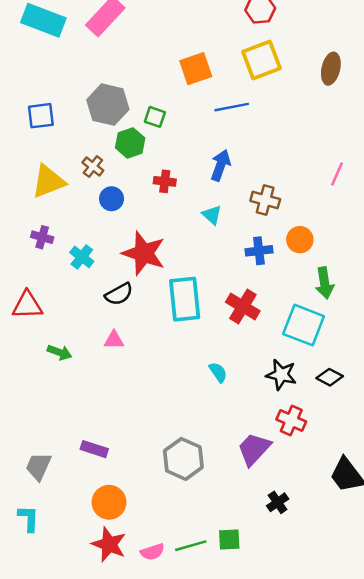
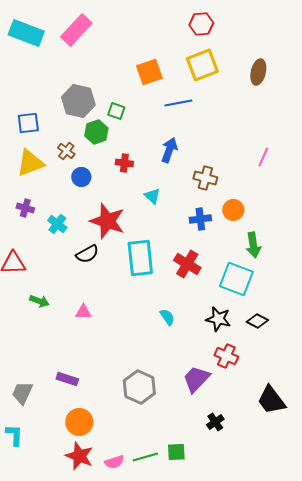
blue square: (41, 116) -> (28, 123), moved
cyan triangle: (212, 215) -> (152, 196), moved
pink triangle: (114, 340) -> (83, 312), moved

